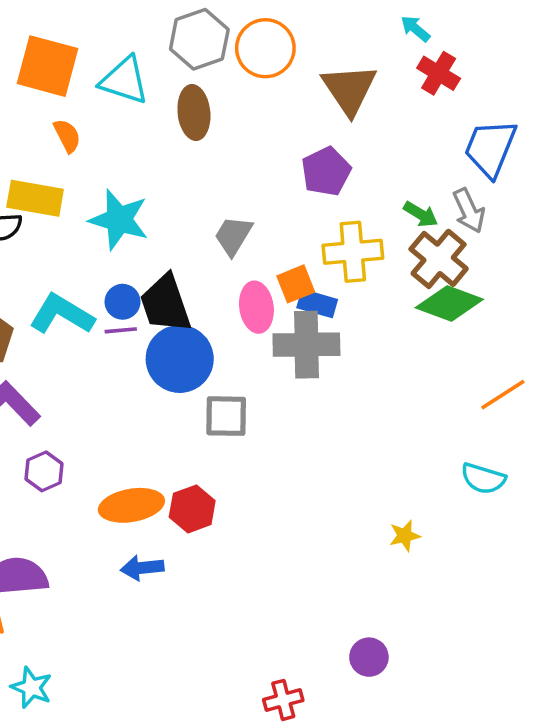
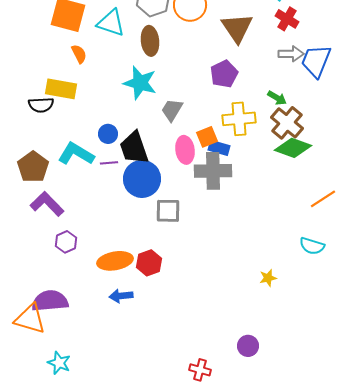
gray arrow: (469, 211) -> (291, 54), moved, turned -65
cyan star: (119, 220) -> (140, 83), moved
blue circle: (123, 302) -> (108, 134), moved
red cross: (283, 700) -> (200, 370), turned 30

